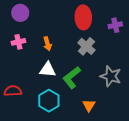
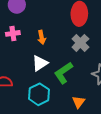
white triangle: (48, 70) -> (40, 63), turned -42

